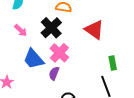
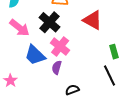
pink arrow: (21, 30) -> (19, 28), size x1.5

